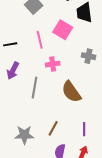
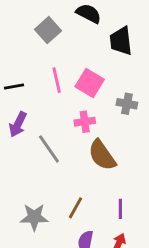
pink square: (63, 30) -> (90, 83), moved
pink cross: (53, 64) -> (85, 122), moved
gray line: (35, 88) -> (49, 149), turned -45

